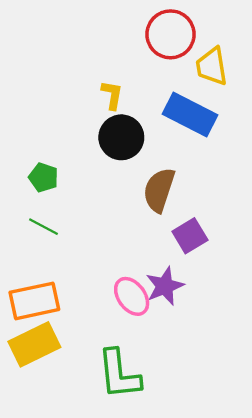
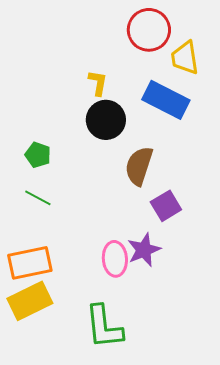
pink ellipse: (132, 296) -> (115, 259), turned 32

